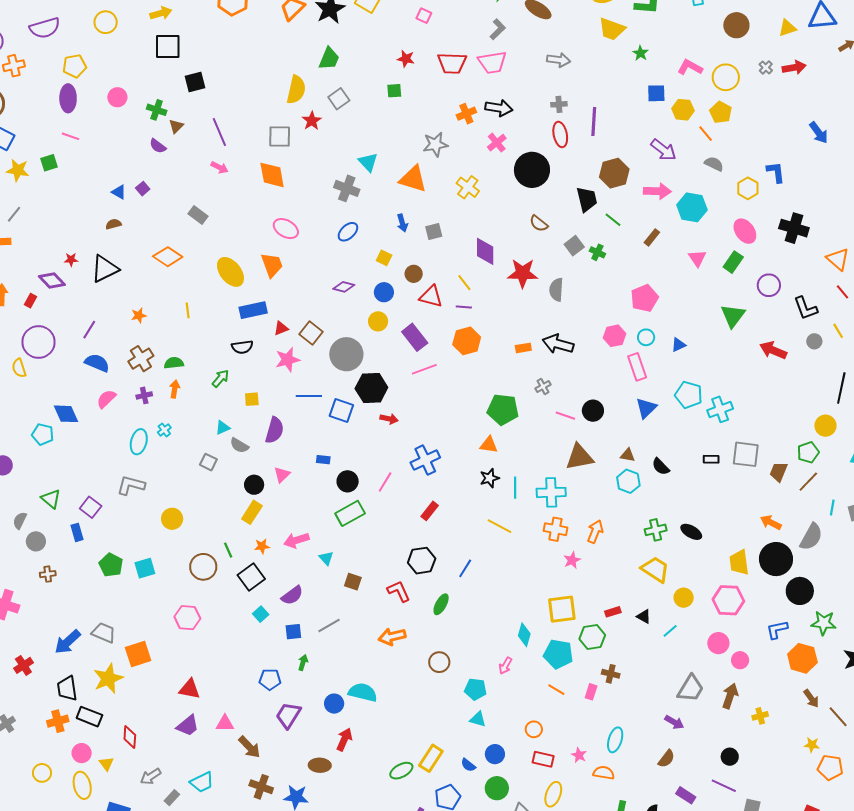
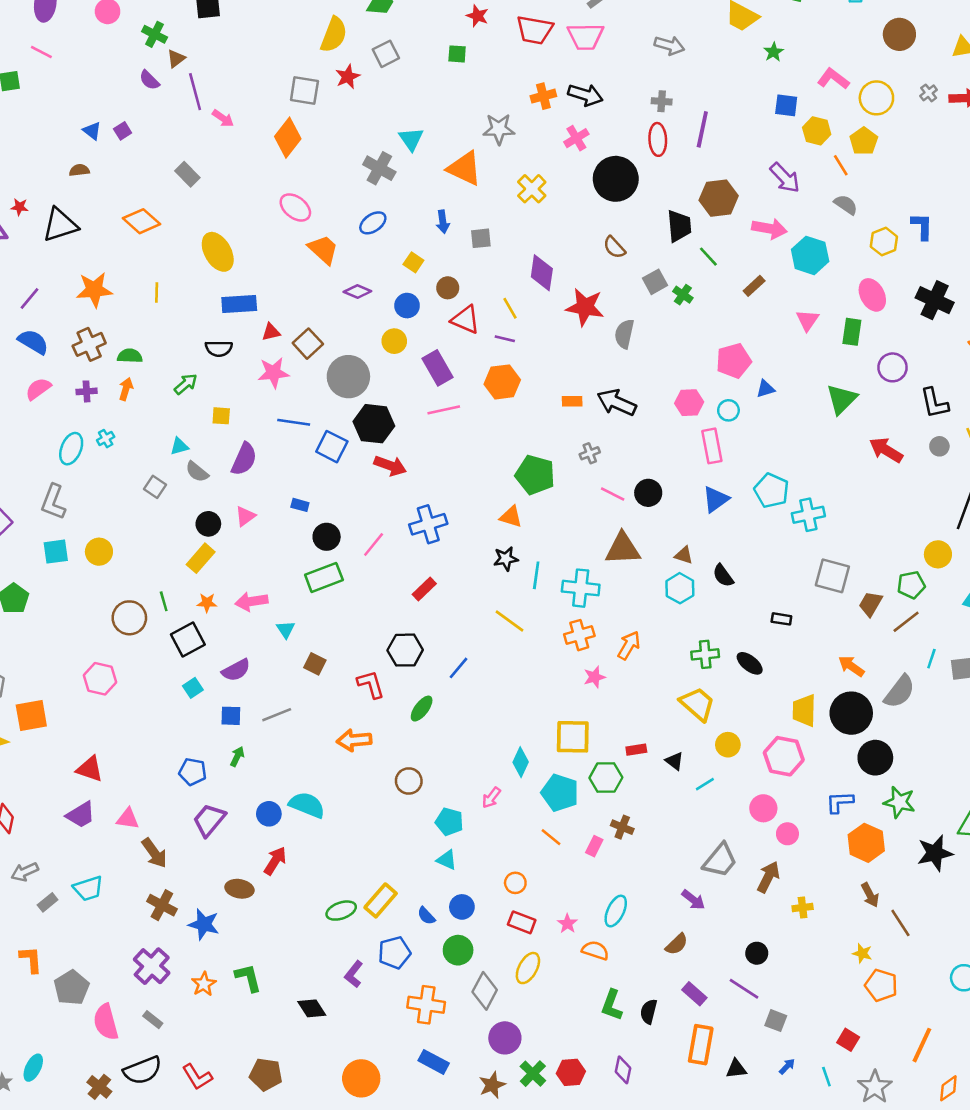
purple line: (219, 132) -> (195, 92), moved
orange diamond: (272, 175) -> (288, 138), turned 40
green rectangle: (733, 262) -> (852, 332), turned -35
orange trapezoid: (272, 265) -> (323, 249), moved, turned -36
orange star: (139, 315) -> (94, 290), size x1.8
blue triangle: (678, 345) -> (765, 389), moved
red arrow: (389, 419) -> (390, 466), size x1.4
black rectangle: (711, 459) -> (781, 619), moved
gray L-shape: (131, 485) -> (53, 502), turned -92
orange cross: (555, 529) -> (579, 635), turned -35
cyan square: (145, 568) -> (56, 552), moved

